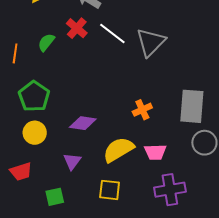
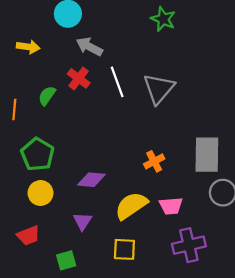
white line: (112, 34) -> (117, 82), turned 36

